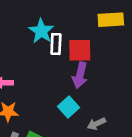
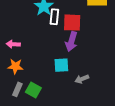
cyan square: (69, 107) -> (61, 65), turned 35

